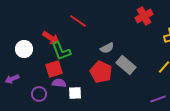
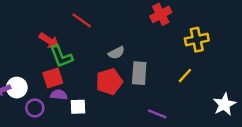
white circle: (24, 49) -> (17, 88), moved
gray rectangle: (126, 65) -> (139, 73), turned 54
red pentagon: (101, 72) -> (109, 82), turned 30
purple line: (158, 99) -> (157, 114), moved, turned 42

